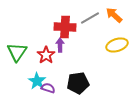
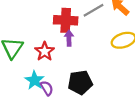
purple arrow: (60, 45) -> (69, 38), moved
purple semicircle: (48, 88) -> (47, 88), turned 40

